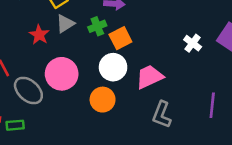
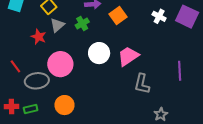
orange square: (120, 38) -> (118, 15), moved
white cross: (193, 43) -> (159, 16), moved
gray ellipse: (28, 90) -> (37, 81), turned -40
orange circle: (103, 100) -> (64, 105), moved

